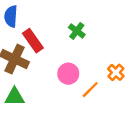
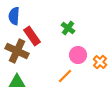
pink circle: (68, 74) -> (78, 55), moved
orange line: (90, 90) -> (65, 76), moved

